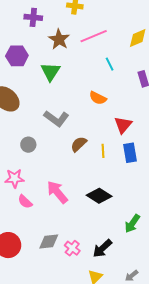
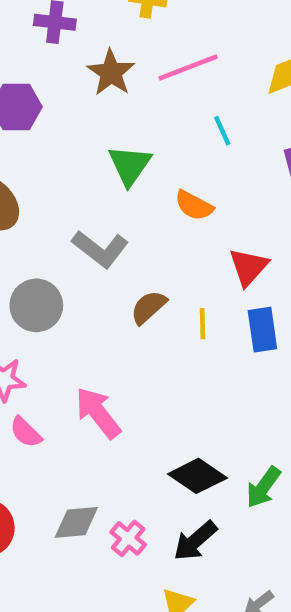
green triangle: (50, 72) -> (130, 165), moved
gray circle: (28, 145) -> (36, 305), size x1.5
black diamond: (99, 196) -> (197, 476), moved

